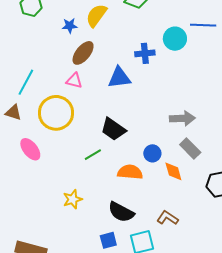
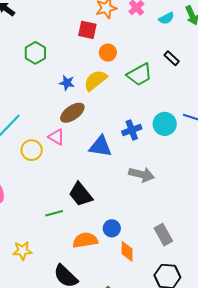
blue cross: (145, 53) -> (132, 130), turned -30
yellow circle: (56, 113) -> (32, 150), moved, size x0.6
gray arrow: (182, 118) -> (141, 174), moved
gray rectangle: (190, 149) -> (163, 235), moved
orange semicircle: (130, 172) -> (85, 240), turned -30

